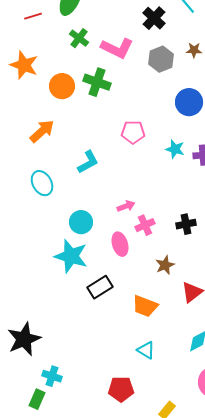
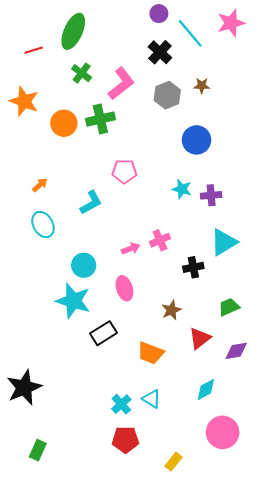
pink L-shape: (117, 48) -> (121, 84), turned -64
green cross: (97, 82) -> (100, 119), turned -32
orange arrow: (42, 131) -> (40, 185), moved, size x0.6
pink pentagon: (133, 132) -> (124, 171), moved
pink cross: (145, 225) -> (160, 240), moved
cyan cross: (52, 376) -> (121, 404), moved, turned 30

